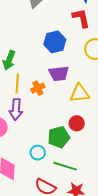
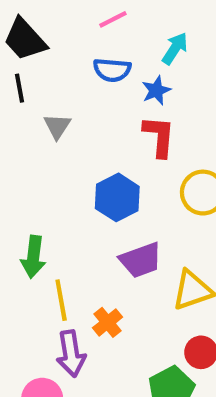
red L-shape: (81, 18) -> (159, 136), turned 30
orange cross: (38, 88) -> (108, 322), moved

